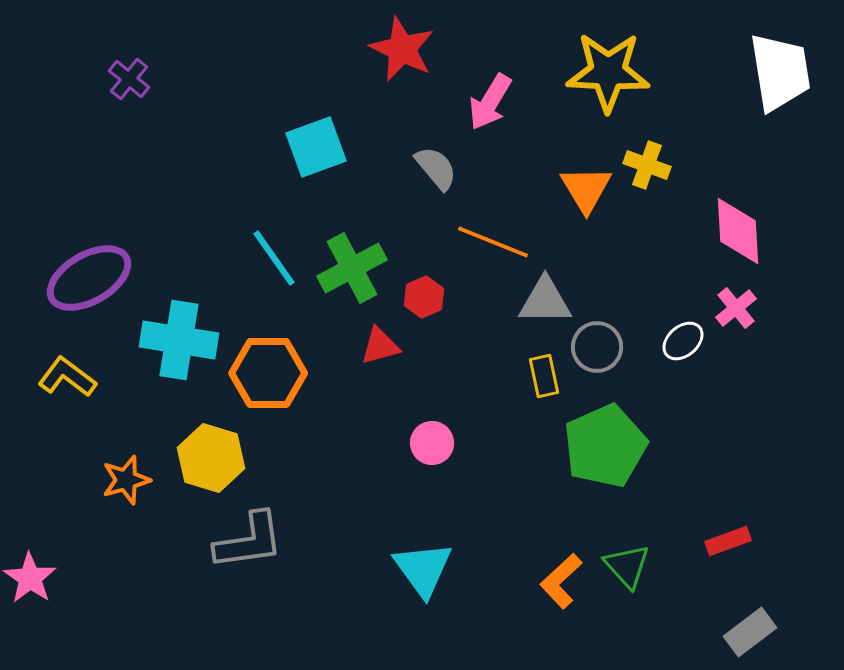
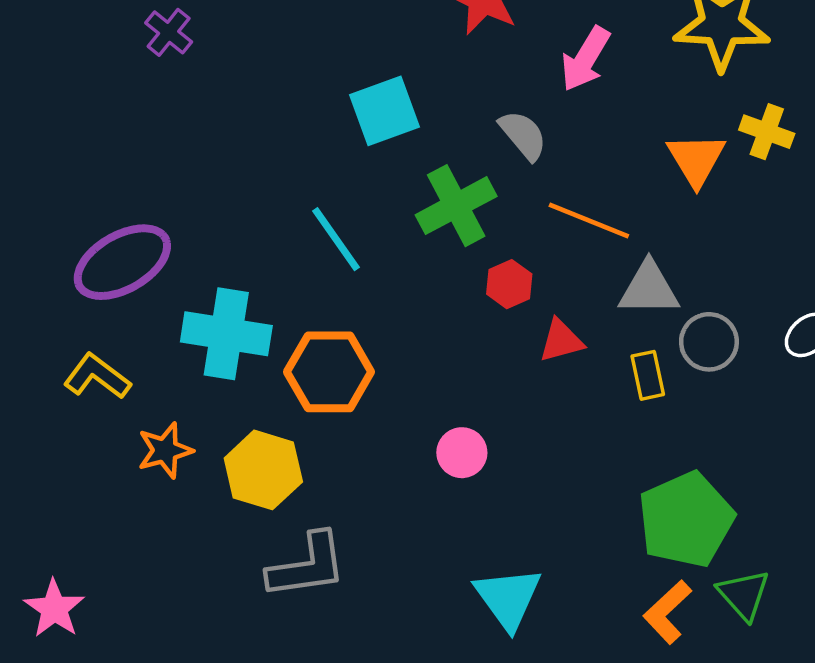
green cross: (352, 268) -> (456, 206), moved
red triangle: (380, 346) -> (561, 341), moved
pink circle: (432, 443) -> (462, 453), moved
green pentagon: (605, 446) -> (686, 520), moved
orange star: (126, 480) -> (165, 450), moved

